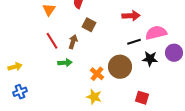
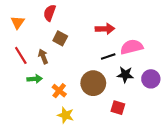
brown arrow: (73, 42) -> (43, 57), turned -40
purple circle: (174, 53) -> (151, 79), moved
orange cross: (97, 74) -> (59, 91), moved
red square: (142, 98) -> (118, 108), moved

